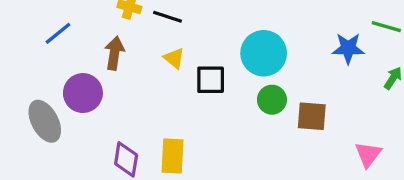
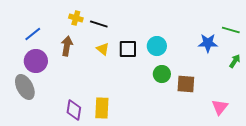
cyan circle: (264, 53) -> (157, 46), size x0.7
black square: (211, 80) -> (128, 49), moved
purple circle: (83, 93) -> (36, 61), moved

